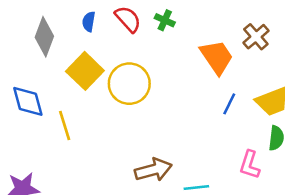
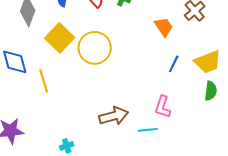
orange trapezoid: (217, 57) -> (164, 27), size x0.7
pink L-shape: (250, 165) -> (163, 107), moved

